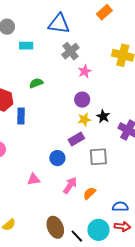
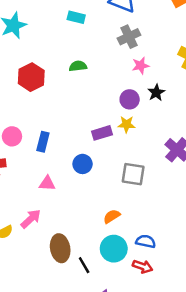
blue rectangle: (21, 116) -> (43, 142), moved
black star: (103, 116) -> (156, 93), moved
purple rectangle: (76, 139) -> (102, 133), moved
pink arrow: (70, 185) -> (31, 219), moved
cyan circle: (98, 230) -> (114, 249), moved

